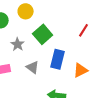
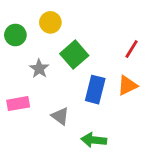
gray triangle: (33, 67) -> (60, 116), moved
orange triangle: (81, 70) -> (127, 85), moved

